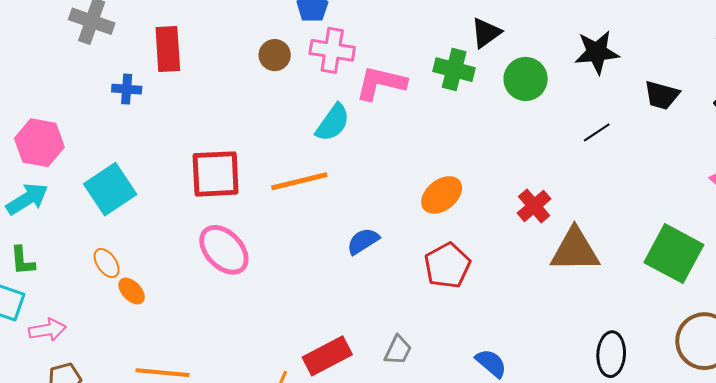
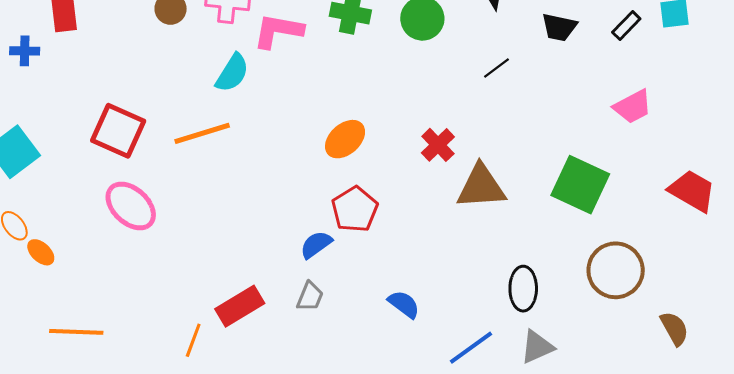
red square: (216, 174) -> (118, 131), turned 30
blue semicircle: (363, 241) -> (316, 245), moved

